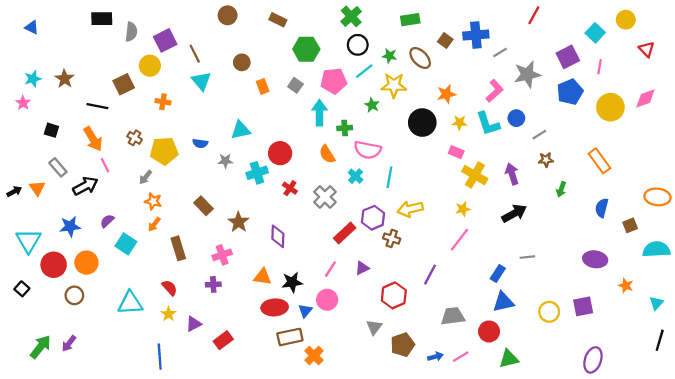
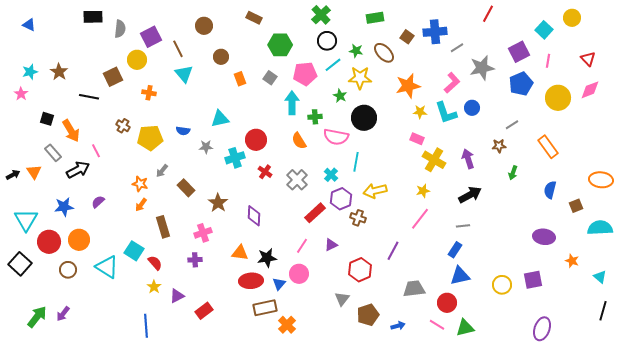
brown circle: (228, 15) -> (204, 26), moved
red triangle: (647, 49) -> (588, 59), moved
orange star: (446, 94) -> (408, 86), size x1.4
black circle: (422, 123) -> (364, 118), moved
gray line: (539, 135) -> (512, 125), moved
orange arrow: (93, 139) -> (71, 131), moved
cyan cross: (356, 176) -> (331, 175), moved
gray arrow: (146, 177) -> (162, 171), moved
cyan square: (126, 244) -> (134, 251), moved
gray line: (527, 257) -> (463, 226), moved
black square: (22, 289) -> (20, 264), size x1.6
cyan triangle: (130, 303) -> (107, 267), moved, turned 35
cyan triangle: (656, 303) -> (600, 277), turned -32
pink line: (461, 357) -> (437, 325), moved, turned 63

